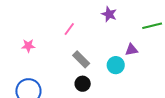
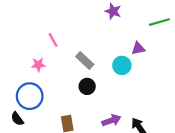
pink line: (69, 29) -> (53, 40), moved, turned -64
pink star: (28, 46) -> (38, 65), moved

